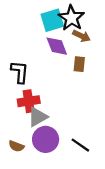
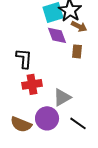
gray triangle: (38, 117) -> (62, 97), moved
brown semicircle: (16, 146) -> (21, 124), size x1.5

